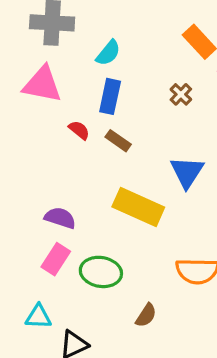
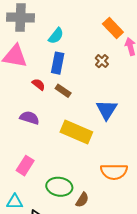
purple semicircle: (60, 218) -> (29, 118), moved
green ellipse: (101, 272) -> (59, 187), moved

